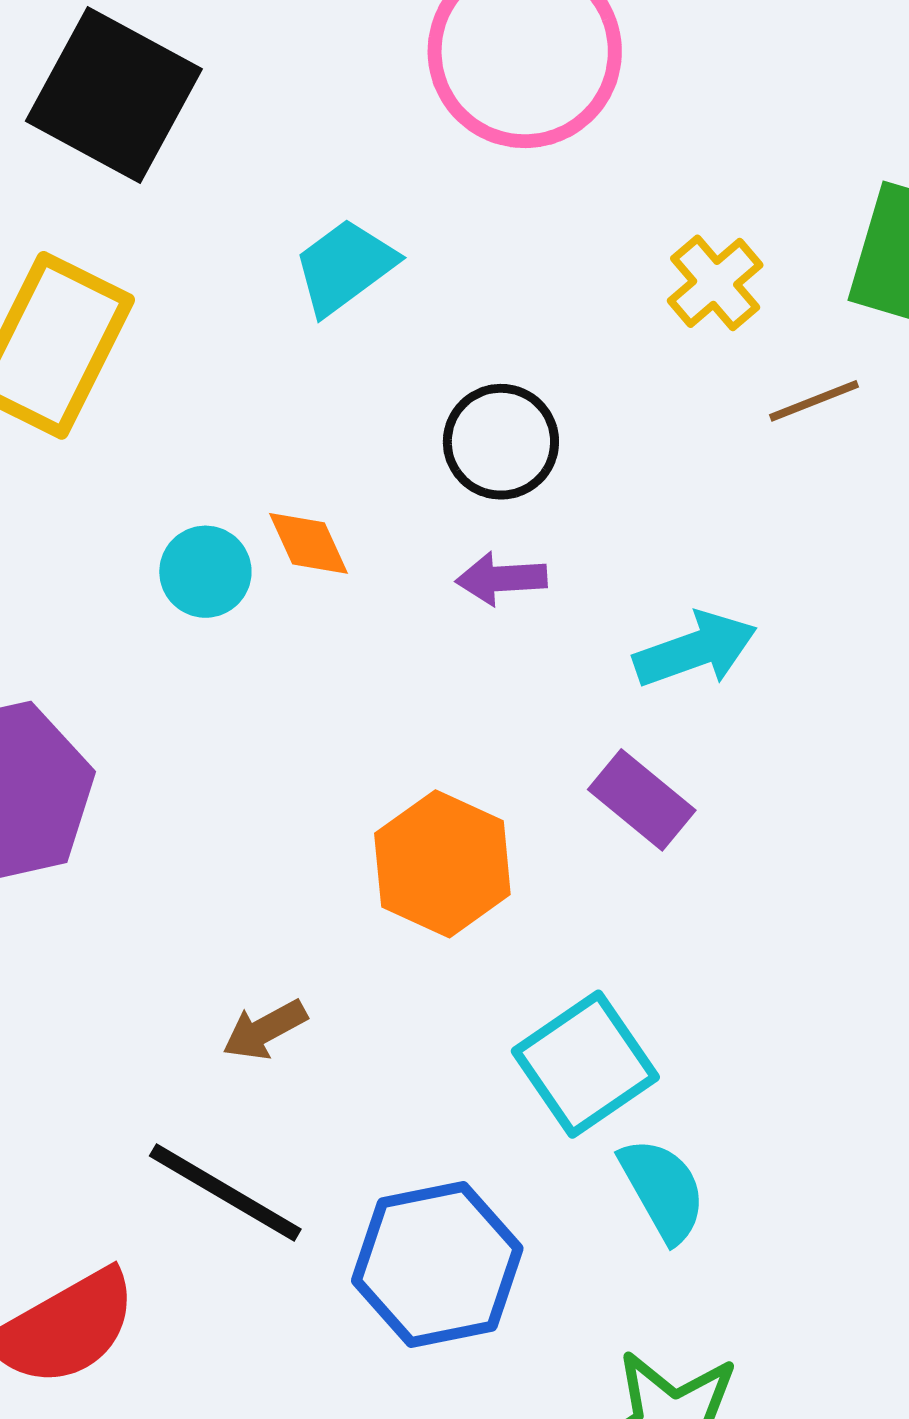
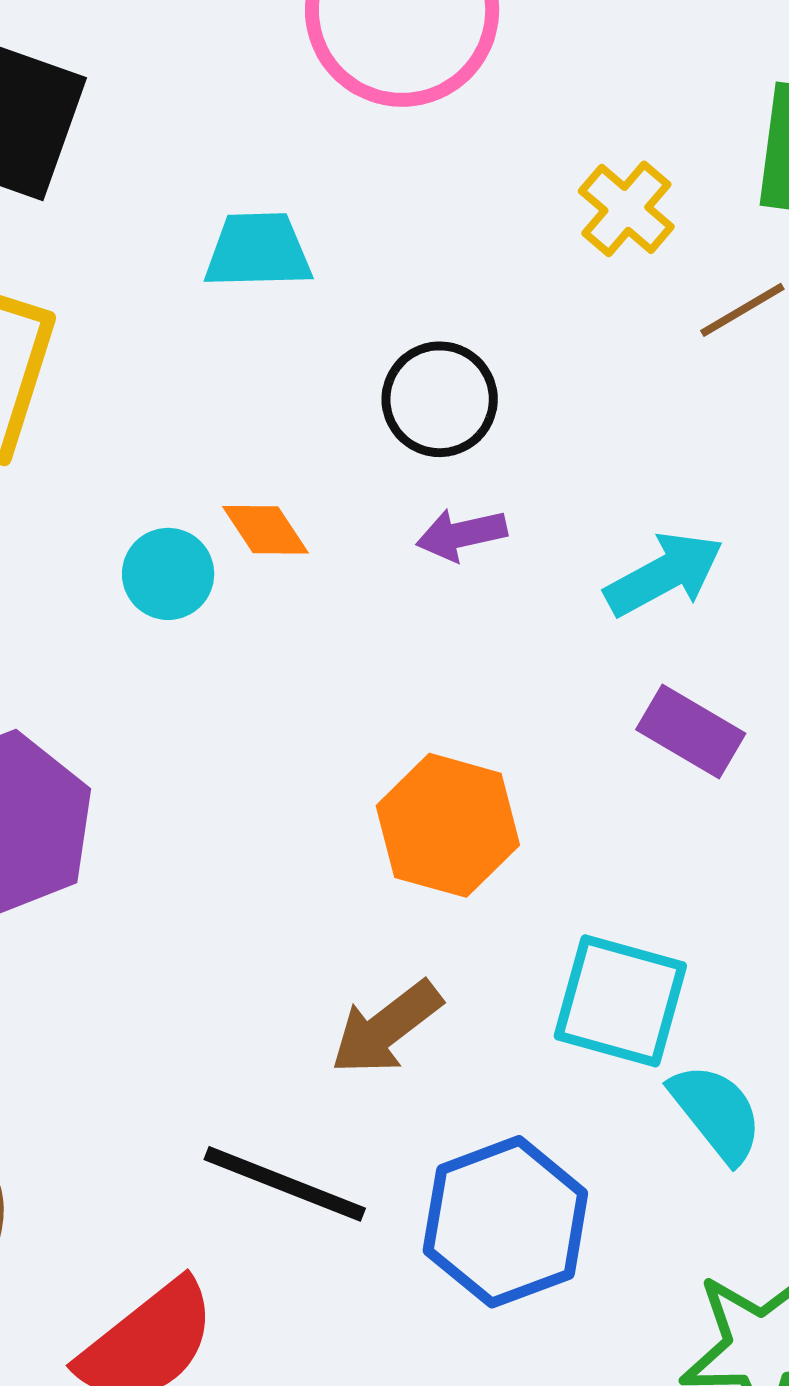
cyan trapezoid: (345, 267) -> (258, 251), turned 44
purple rectangle: (642, 800) -> (691, 731), moved
brown arrow: (265, 1030) -> (386, 1028), moved, size x1.4
cyan square: (585, 1064) -> (620, 1001), turned -31

